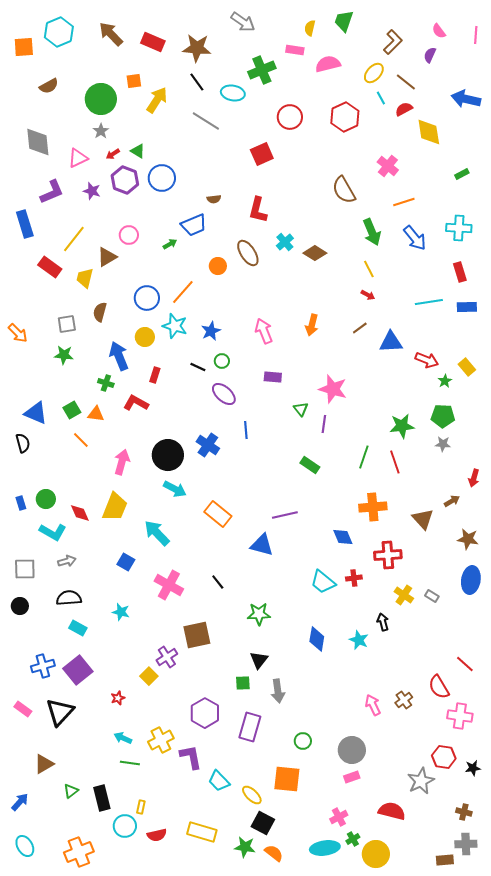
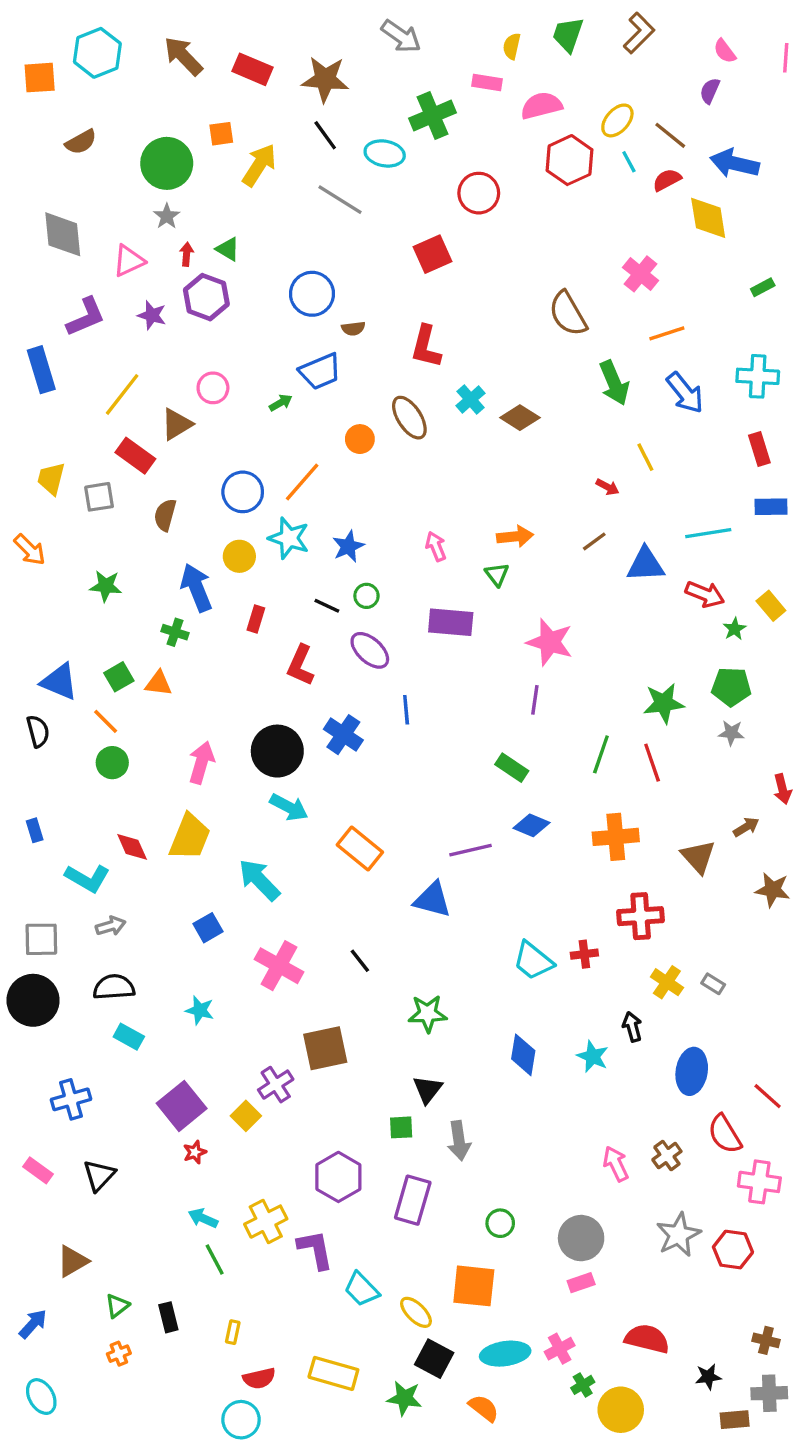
brown L-shape: (393, 42) -> (639, 33), moved
blue arrow: (466, 99) -> (735, 163), moved
red hexagon: (345, 117) -> (570, 160), moved
red arrow: (113, 154) -> (187, 254), turned 128
blue circle: (162, 178) -> (312, 294), moved
red rectangle: (50, 267) -> (135, 456), moved
yellow line: (369, 269) -> (645, 457), moved
yellow trapezoid: (85, 278) -> (51, 479), moved
cyan line: (429, 302) -> (708, 533), moved
gray square: (67, 324) -> (99, 497), moved
orange arrow: (312, 325) -> (515, 536), turned -110
pink arrow: (264, 331) -> (436, 546), size x0.7
purple rectangle: (273, 377) -> (451, 622), size x1.5
red L-shape: (136, 403) -> (300, 665), moved, turned -95
green triangle: (301, 409) -> (497, 574), moved
orange line: (81, 440) -> (106, 721), moved
red arrow: (474, 478) -> (782, 789), turned -30
green circle: (46, 499) -> (112, 763), moved
blue diamond: (343, 537) -> (532, 825), moved, turned -45
blue square: (126, 562) -> (208, 928), turned 30
blue ellipse: (471, 580) -> (692, 1071), moved
black circle: (20, 606) -> (33, 1000), size x1.8
purple square: (78, 670) -> (182, 1106), moved
black triangle: (60, 712) -> (99, 1175), size x0.7
green line: (130, 763) -> (215, 1260), turned 54
black star: (473, 768) -> (708, 1377), moved
gray star: (421, 781) -> (678, 1235), moved
black rectangle: (102, 798) -> (168, 1317), size x0.7
cyan circle: (125, 826) -> (241, 1420), moved
cyan ellipse: (325, 848) -> (505, 1354), moved
orange cross: (79, 852) -> (119, 1354), moved, size x0.5
orange semicircle: (274, 853) -> (484, 1408), moved

